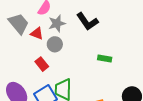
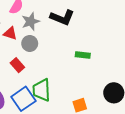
black L-shape: (87, 21) -> (62, 17), turned -30

